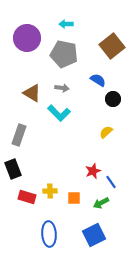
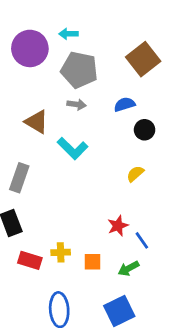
cyan arrow: (66, 24) -> (69, 34), moved
blue semicircle: (98, 80) -> (125, 104), turned -49
gray arrow: (62, 88) -> (77, 104), moved

